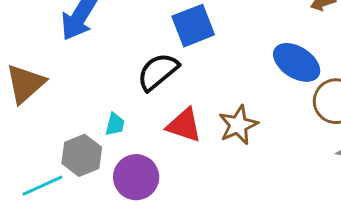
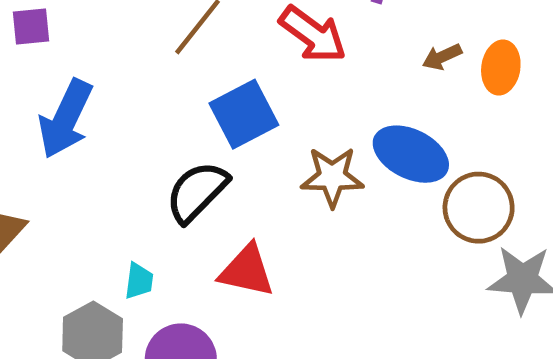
brown star: (238, 125) -> (332, 177), moved, turned 30

